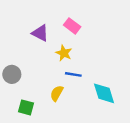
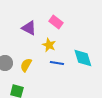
yellow semicircle: (57, 93) -> (26, 65), moved
cyan diamond: (104, 93) -> (83, 58), moved

